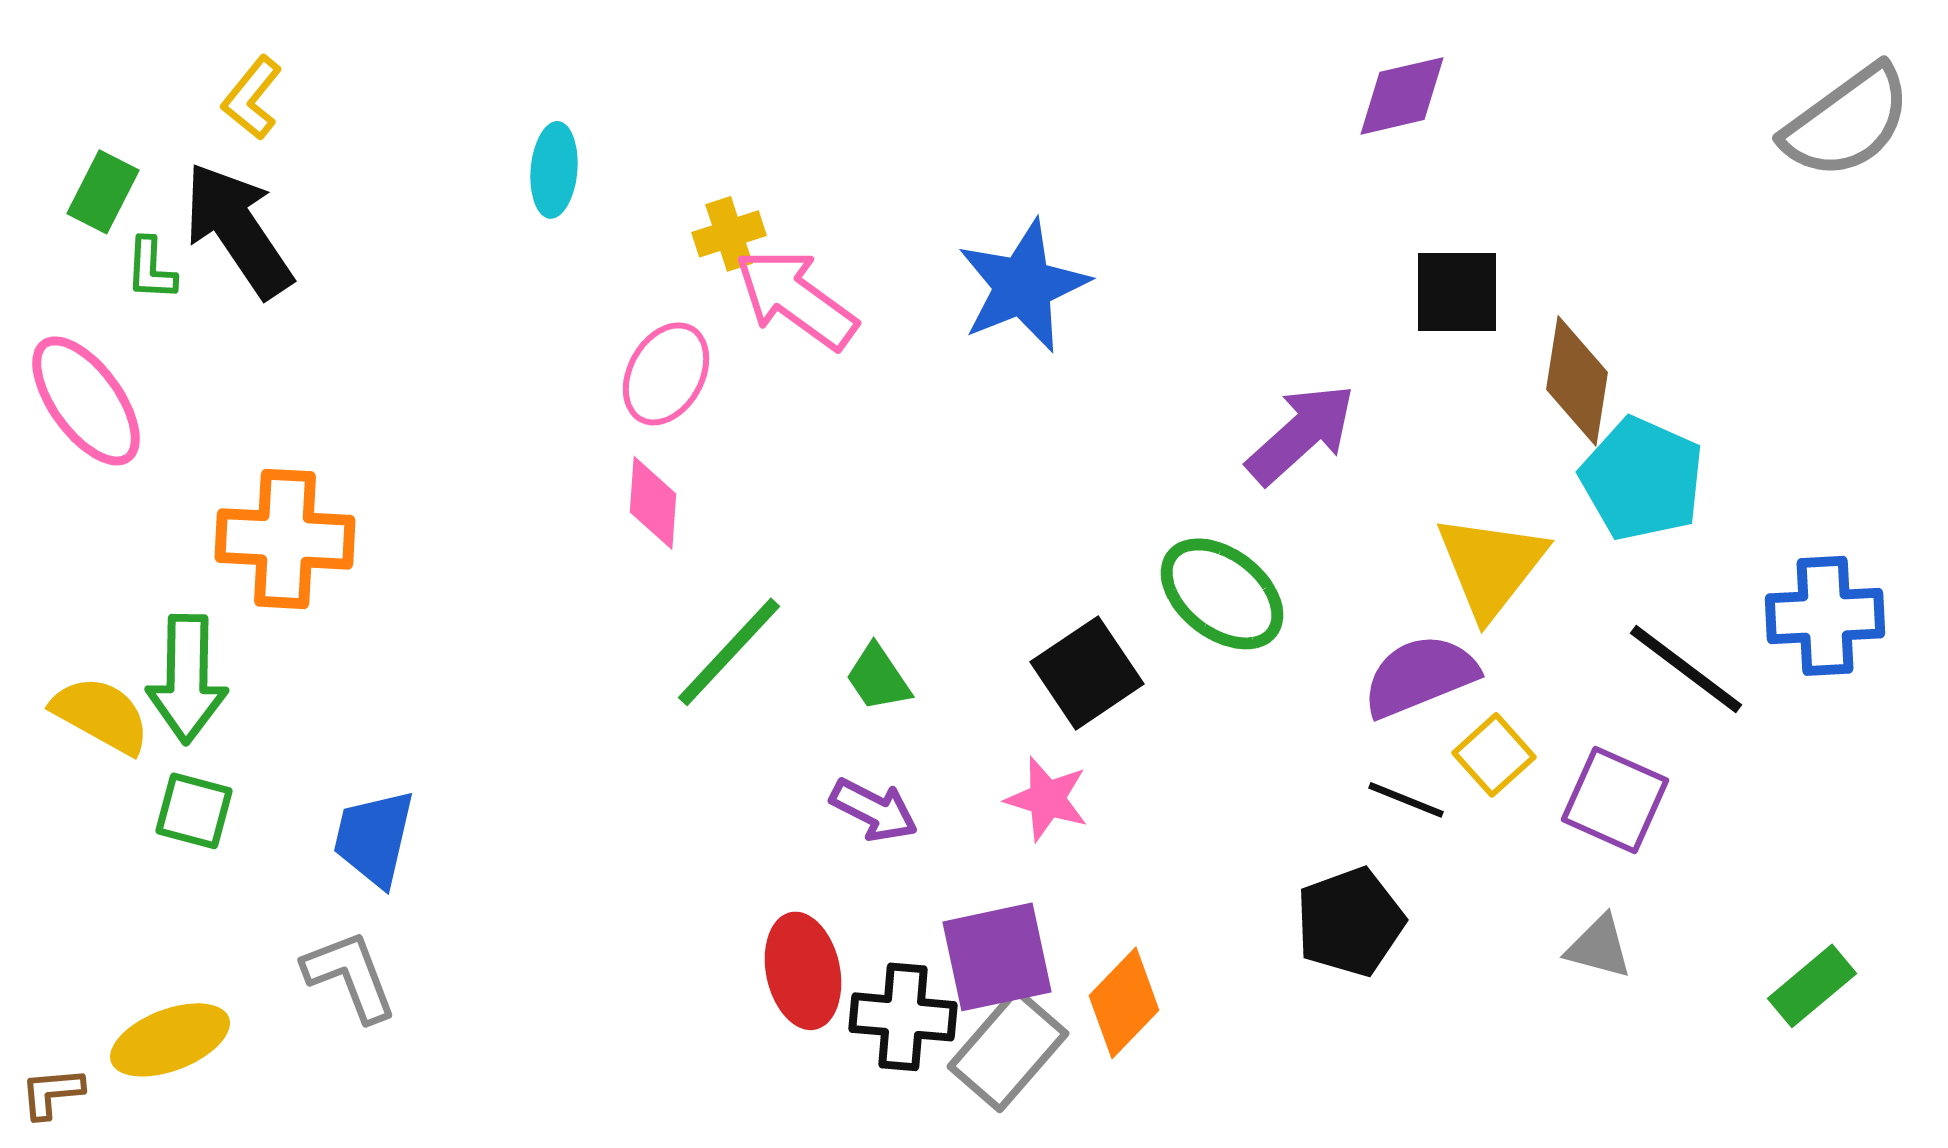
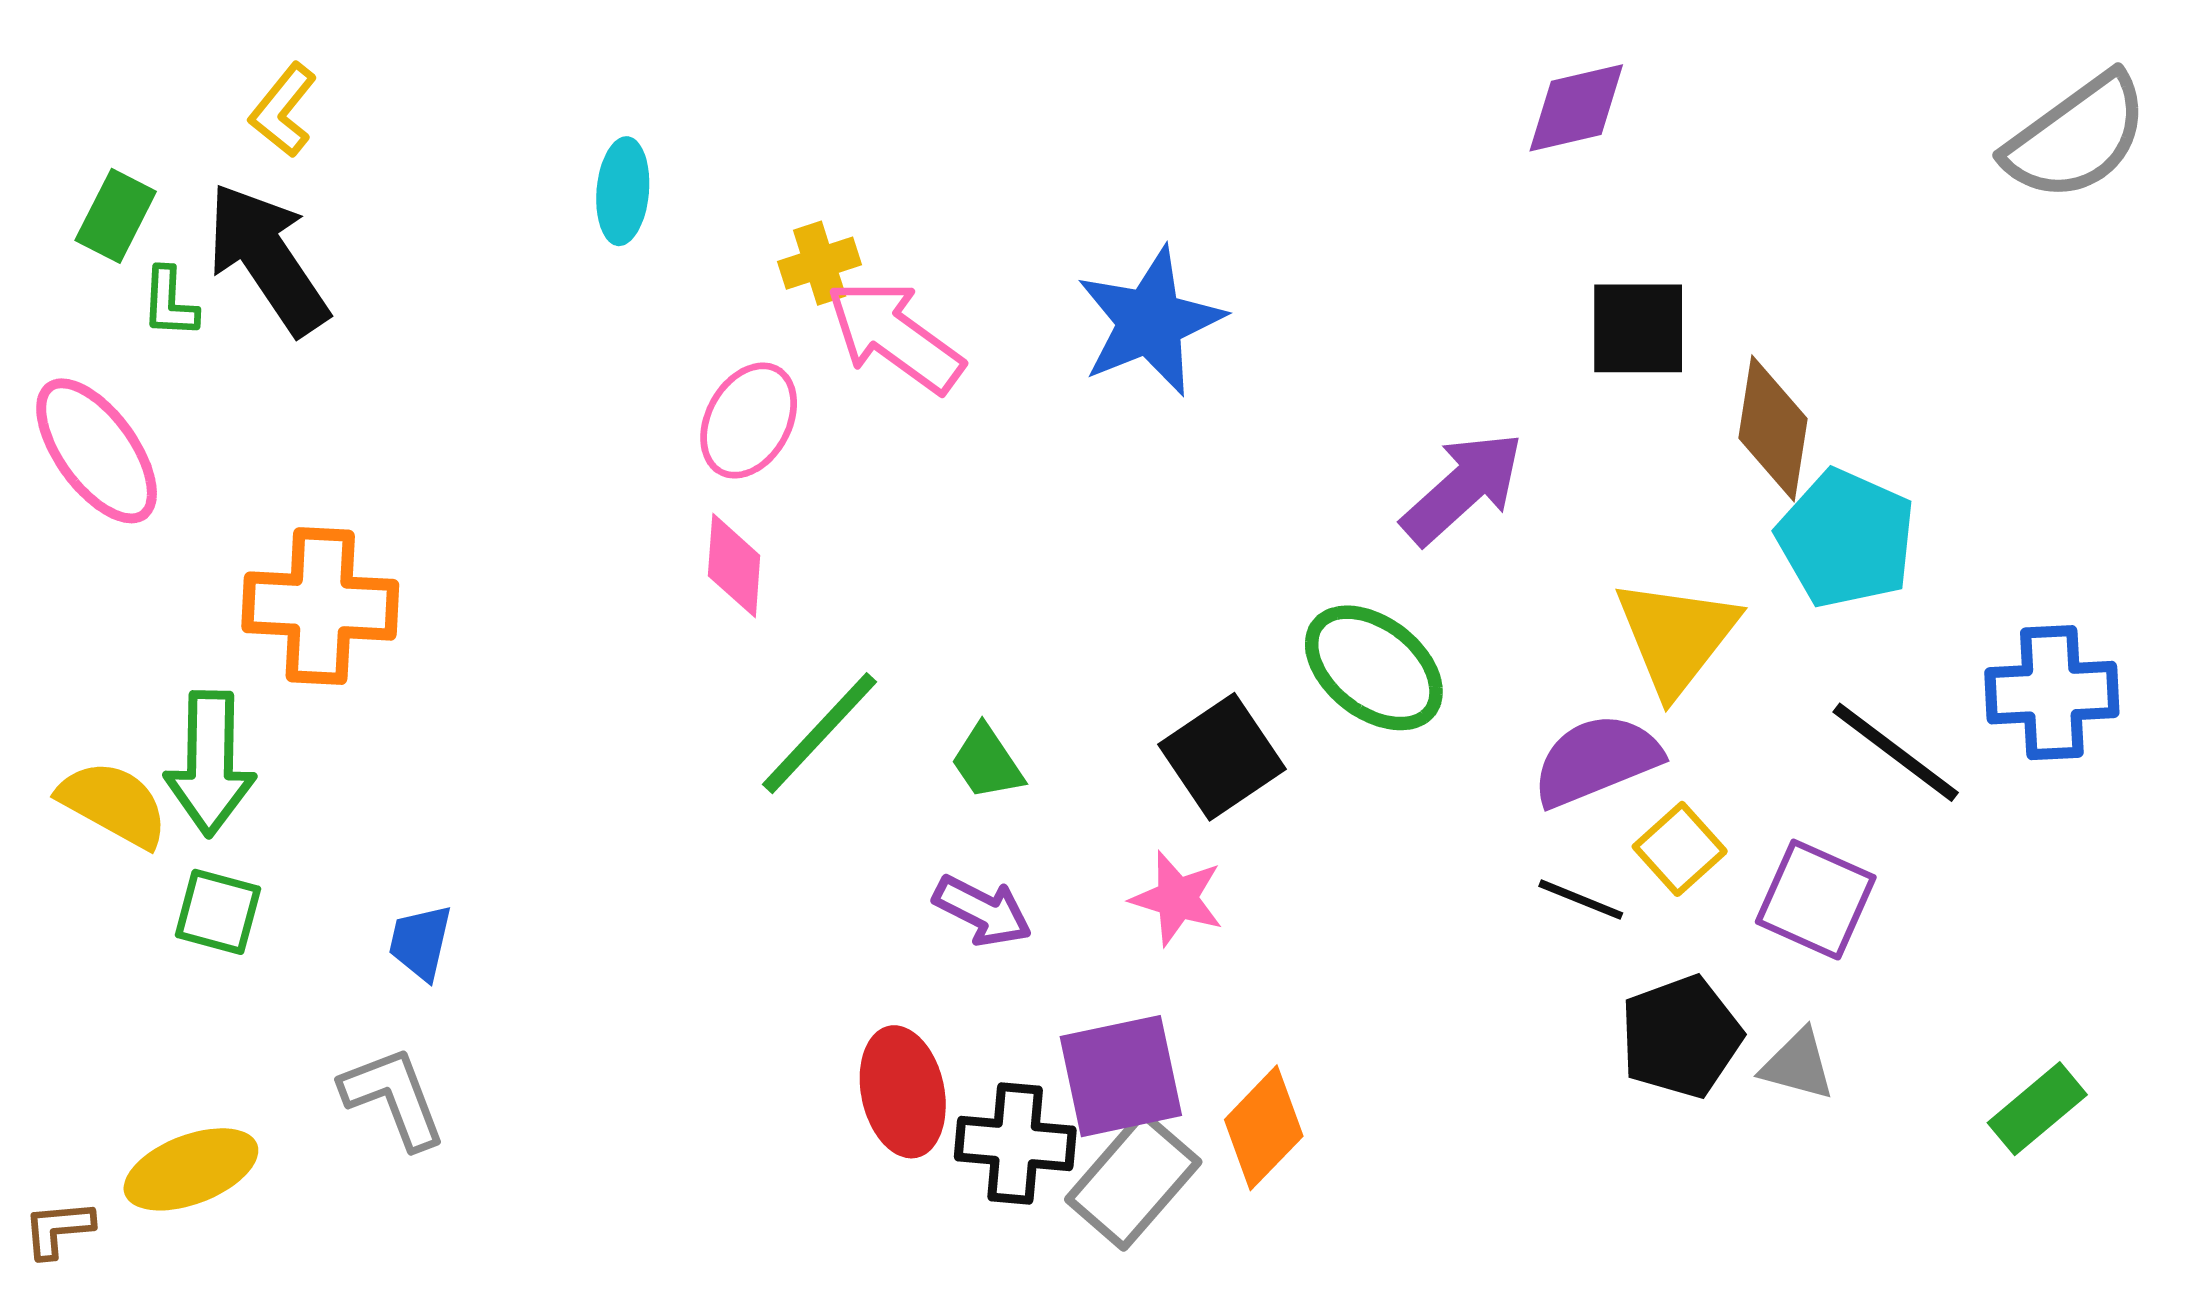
blue trapezoid: (374, 838) -> (420, 942), size x0.7
black pentagon: (1350, 922) -> (1681, 1037), moved

